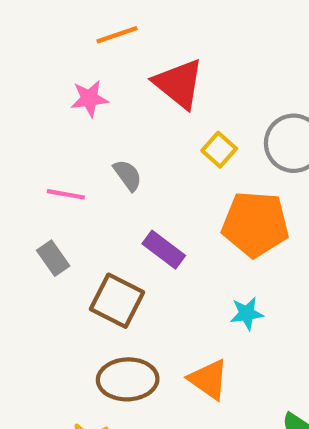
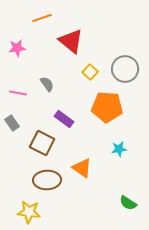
pink star: (89, 99) -> (17, 48), moved
cyan star: (247, 313) -> (119, 149), moved
orange triangle: (208, 379) -> (82, 168), moved

